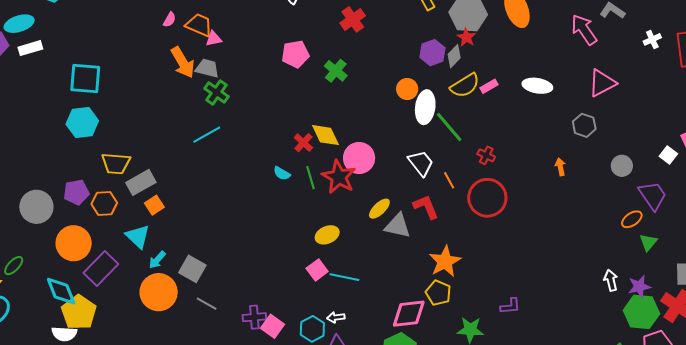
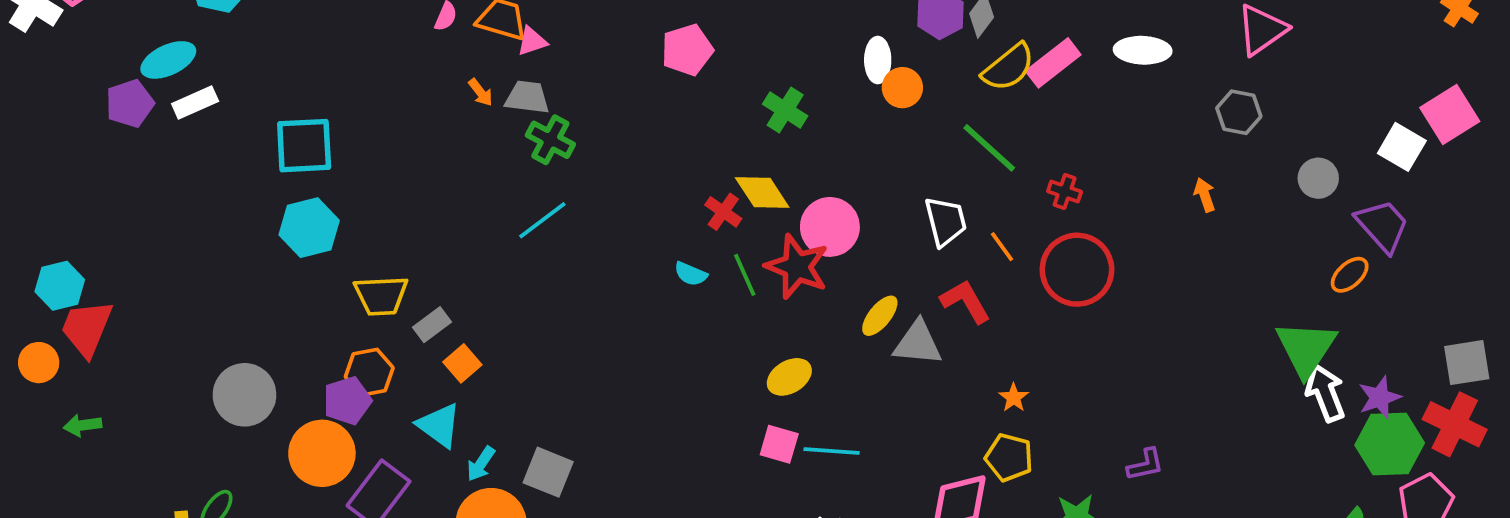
orange arrow: (183, 62) -> (481, 92), size x0.5
green cross: (336, 71) -> (785, 110), moved
pink rectangle: (489, 86) -> (1053, 63), size x1.6
white ellipse: (425, 107) -> (878, 60), moved, size x0.7
white square: (668, 155) -> (1402, 147), size x1.4
white trapezoid: (421, 163) -> (946, 221), turned 32
gray rectangle: (141, 182) -> (432, 325), size x0.7
purple pentagon: (76, 192) -> (347, 401), moved
green triangle: (648, 242) -> (1306, 348), moved, size x1.8
orange star: (445, 261) -> (1014, 398), size x0.5
pink square: (317, 270) -> (779, 444), turned -30
white arrow: (611, 280) -> (1325, 393), size x1.4

